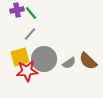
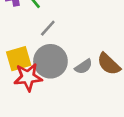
gray line: (30, 34) -> (48, 28), moved

